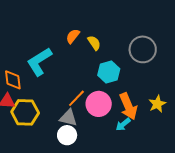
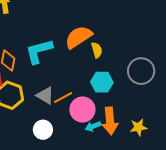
orange semicircle: (73, 36) -> (79, 37), size x1.8
gray triangle: (68, 118) -> (45, 96), moved
cyan arrow: (123, 124) -> (93, 126), moved

